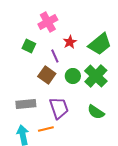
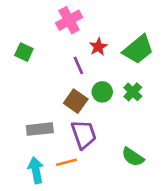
green square: (29, 46) -> (24, 52), moved
brown square: (47, 75) -> (76, 101), moved
green cross: (96, 76) -> (133, 92), size x0.6
green semicircle: (96, 112) -> (133, 157), moved

